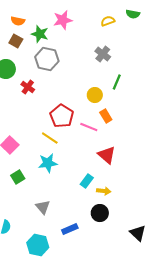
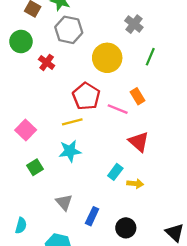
yellow circle: (95, 95) -> (107, 58), moved, size x1.6
yellow line: (50, 138) -> (72, 122), turned -48
black circle: (100, 213) -> (126, 228), moved
blue rectangle: (70, 229) -> (92, 216), moved, turned -42

